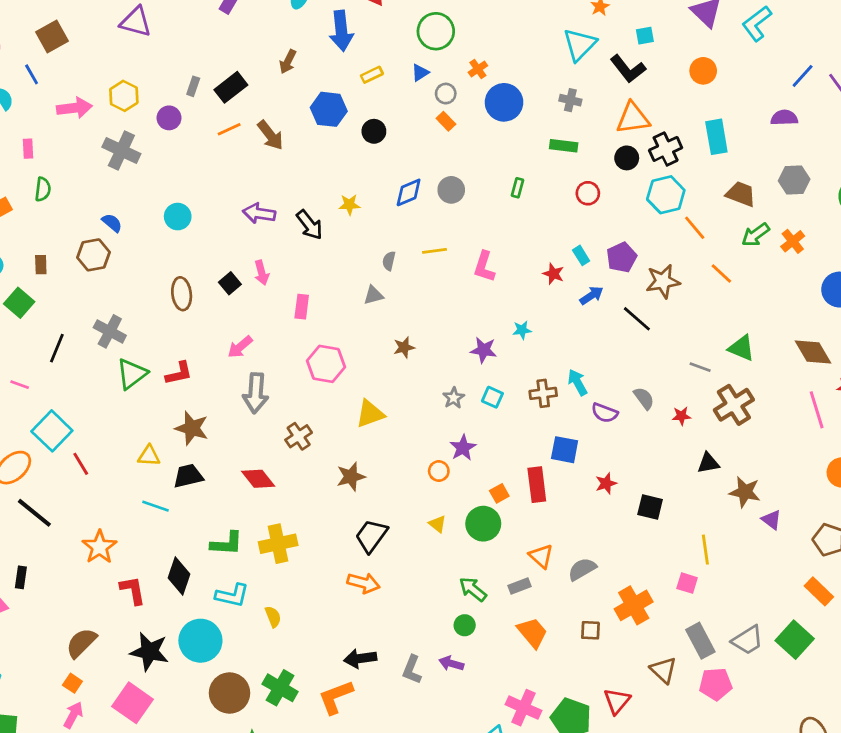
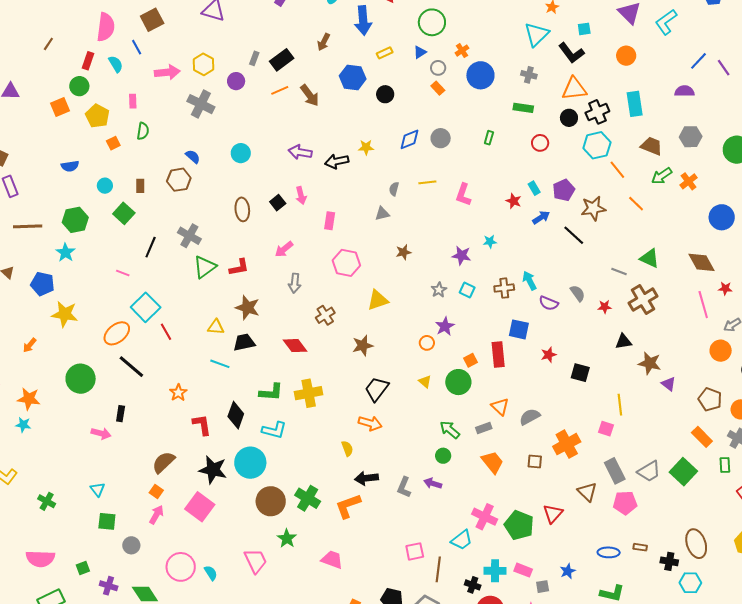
black arrow: (310, 225) -> (337, 161), turned 115
gray arrow: (256, 393) -> (295, 283), size x0.7
orange star: (99, 547) -> (178, 393), size x0.7
yellow semicircle: (273, 617) -> (347, 449), moved

